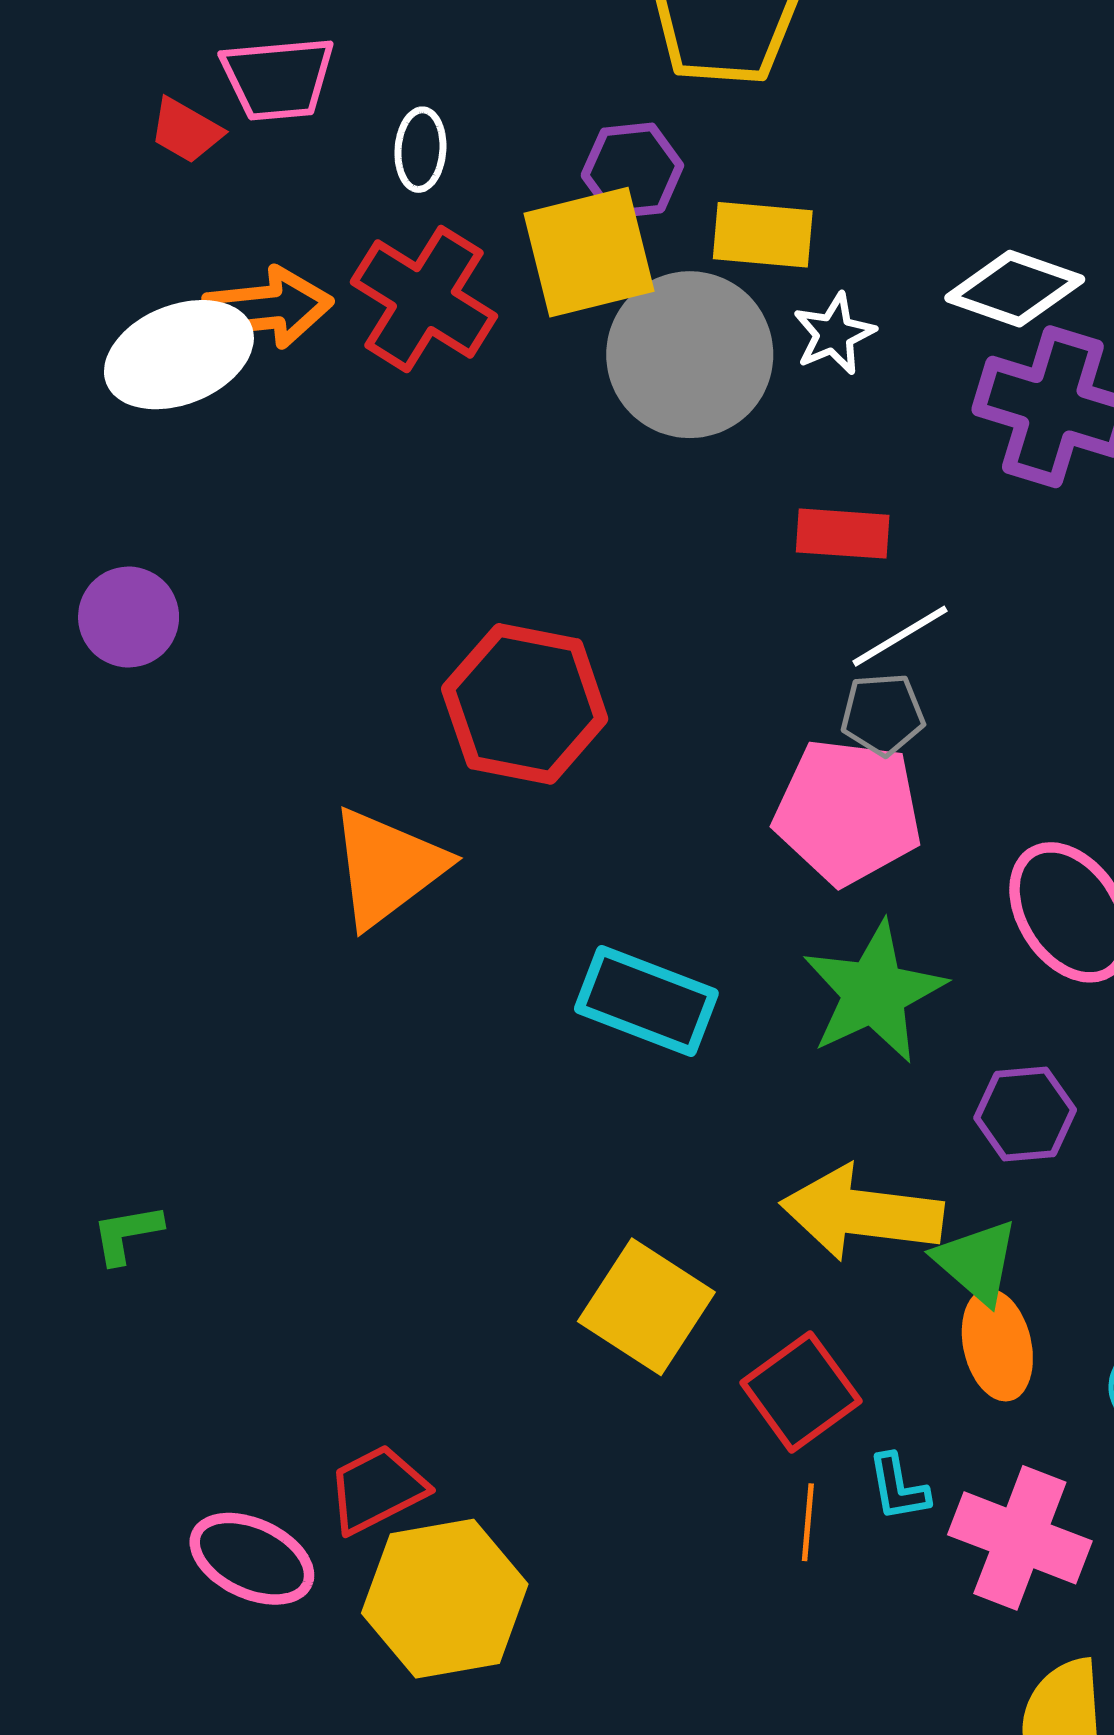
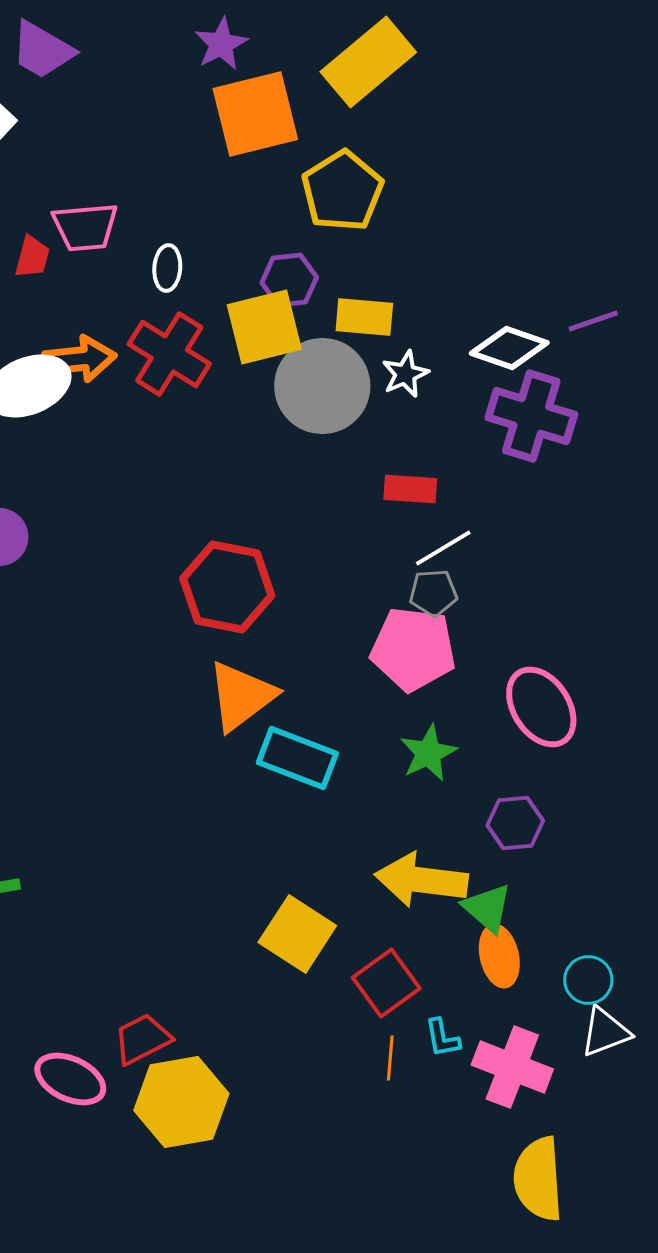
red trapezoid: (186, 131) -> (32, 257), turned -105
orange triangle: (387, 867) -> (241, 696), moved
green star: (874, 992) -> (428, 753), size x0.7

